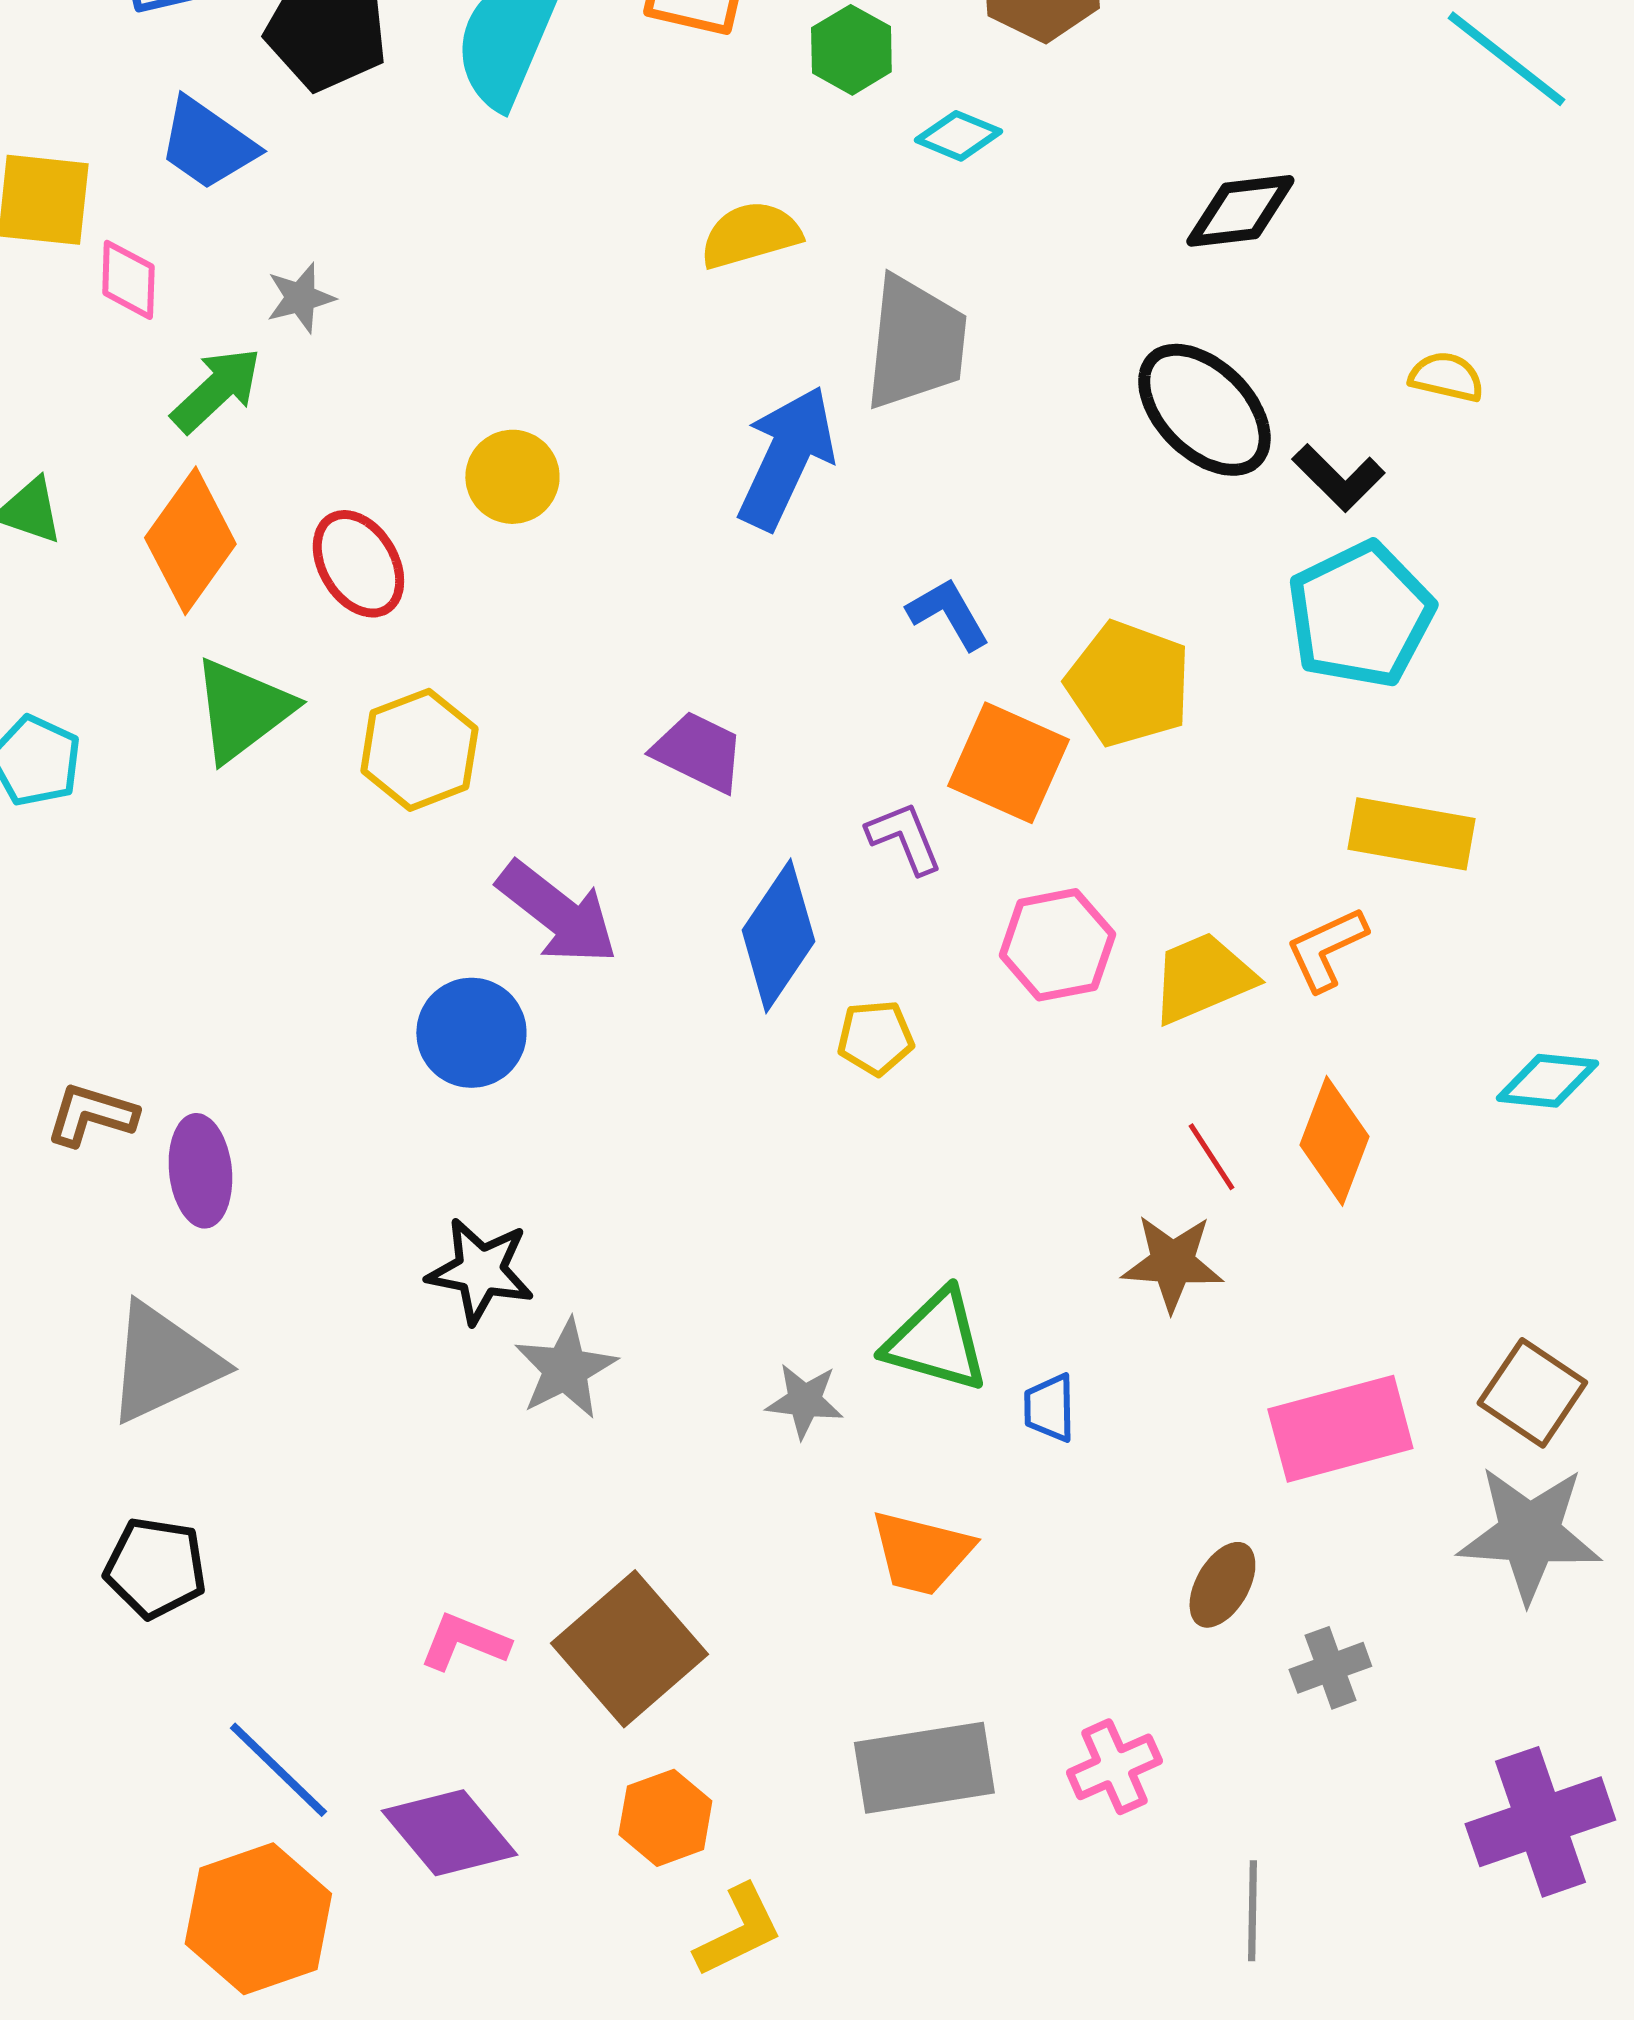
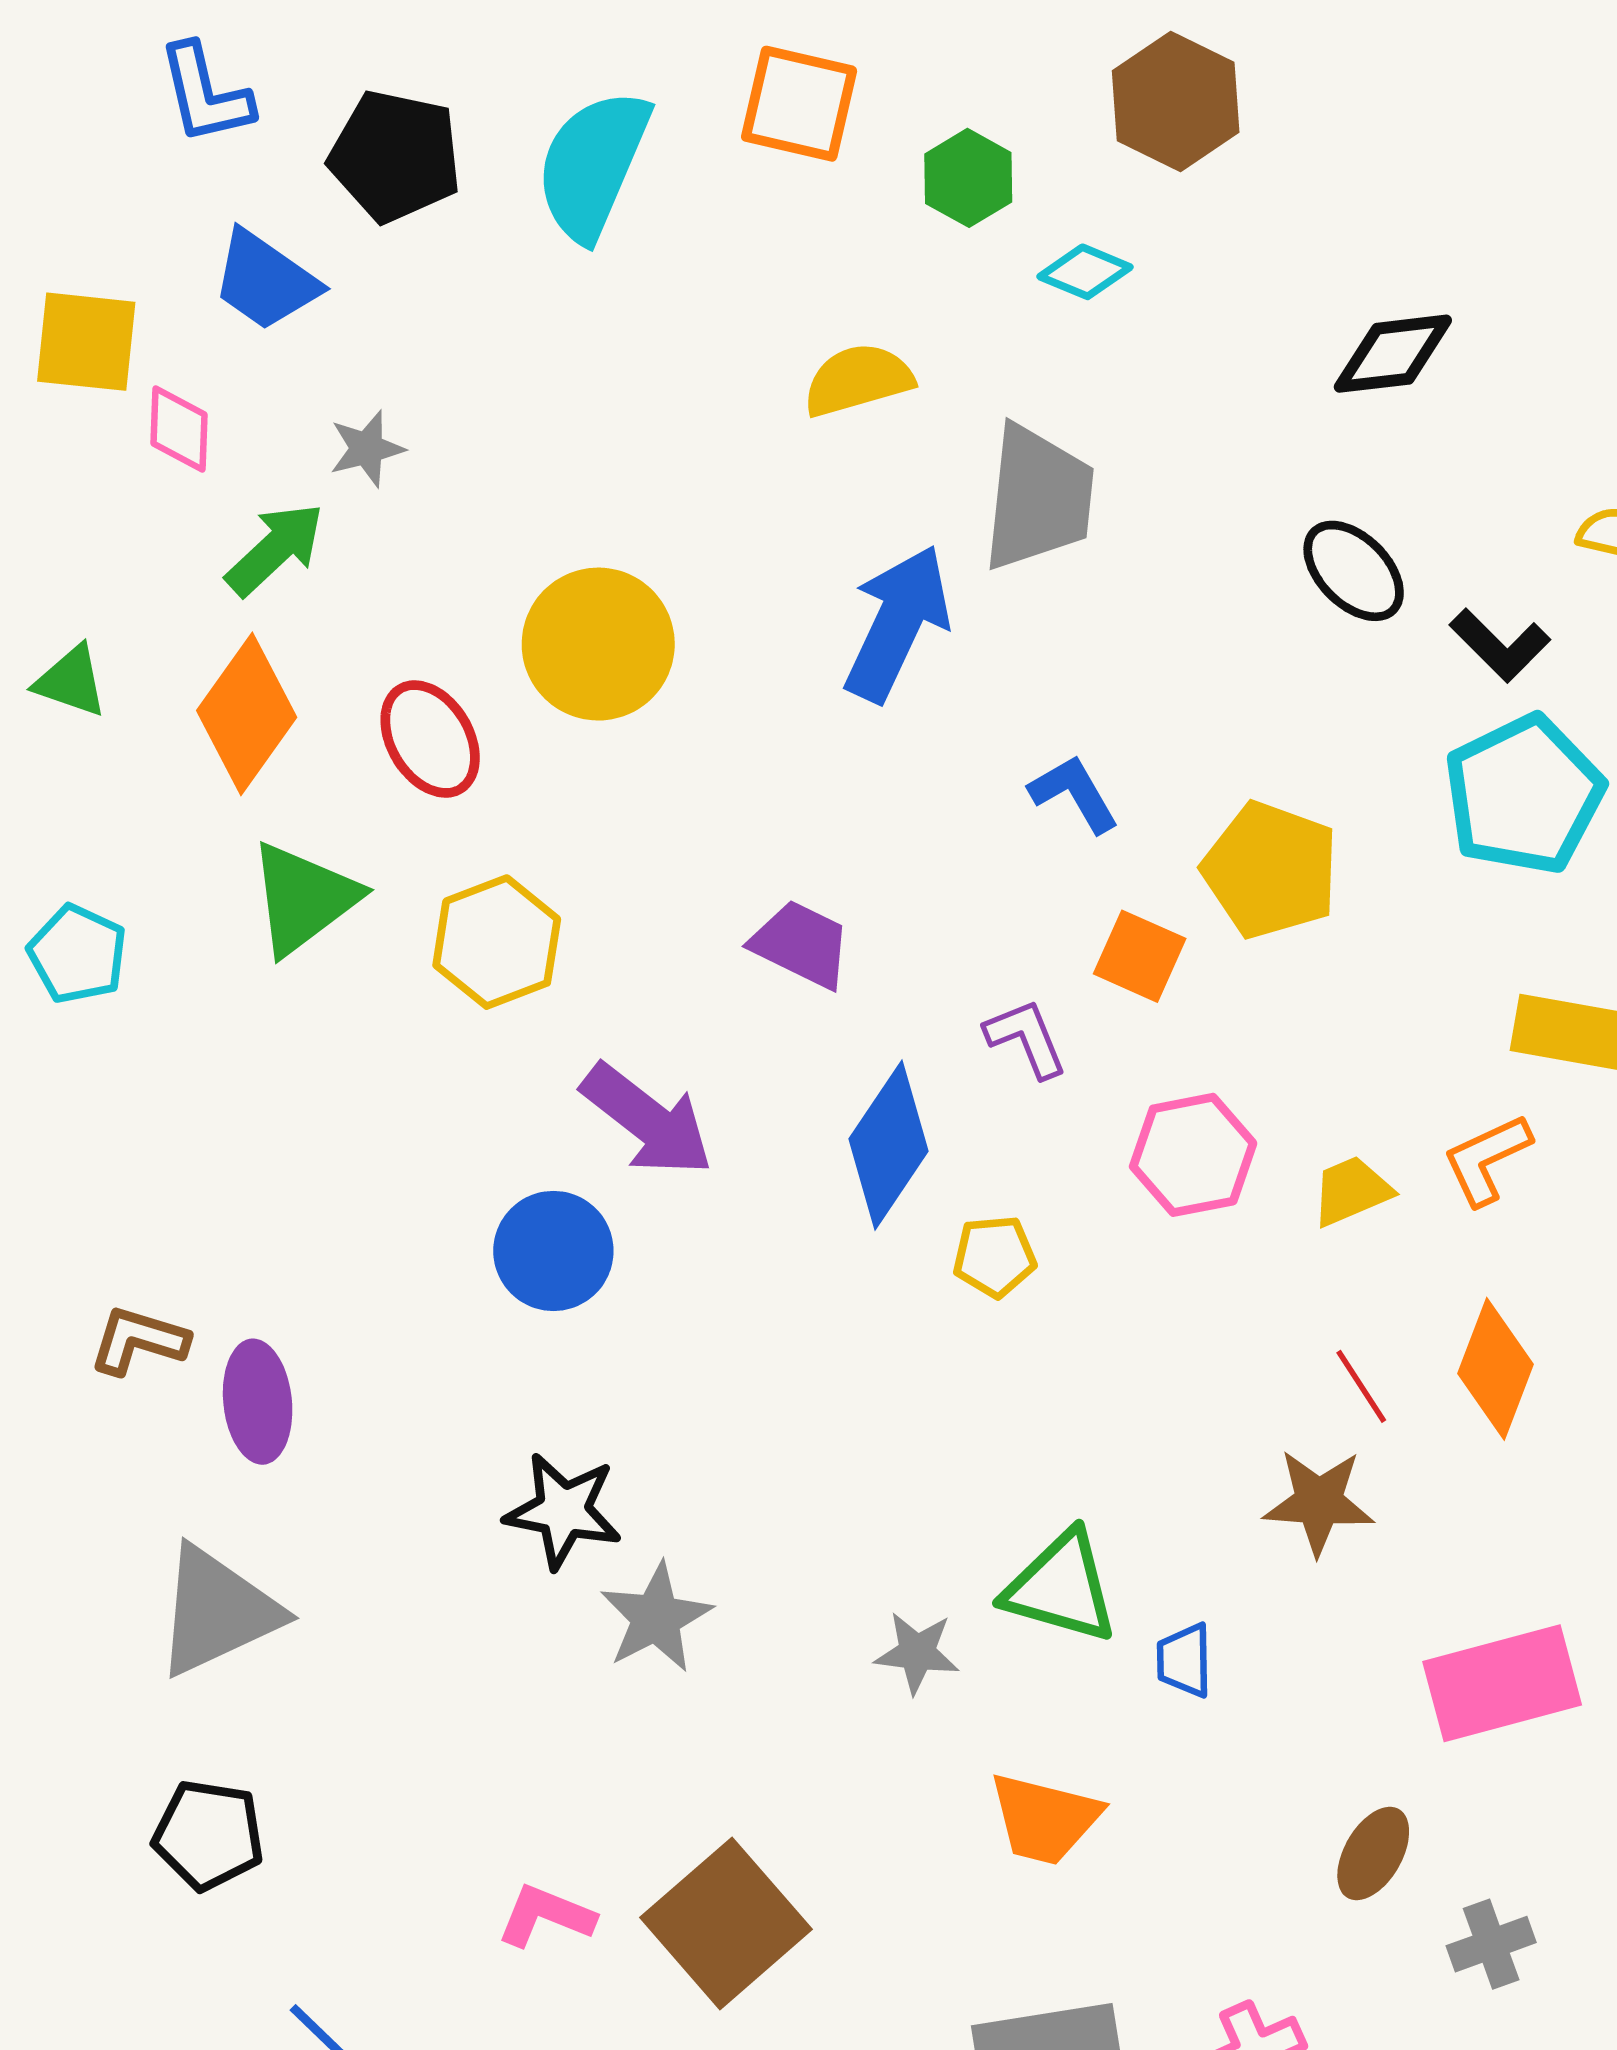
black ellipse: (1204, 410) -> (1354, 571), size x0.7
yellow circle: (512, 477) -> (598, 644), size x1.5
orange square: (1008, 763) -> (1140, 956), size x0.7
yellow trapezoid: (1202, 978) -> (1351, 1191), size x0.7

